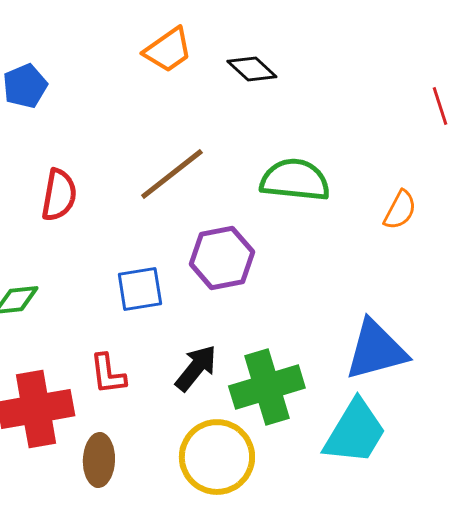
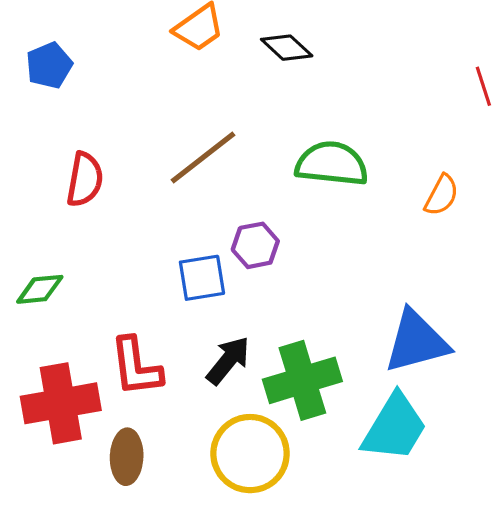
purple hexagon: (222, 258) -> (255, 245), size x0.7
blue square: (140, 289) -> (202, 278), moved
red L-shape: (108, 374) -> (136, 367), size x1.4

